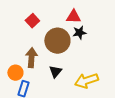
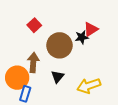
red triangle: (73, 17) -> (91, 29), moved, turned -35
orange circle: (15, 73) -> (17, 78), size x1.5

